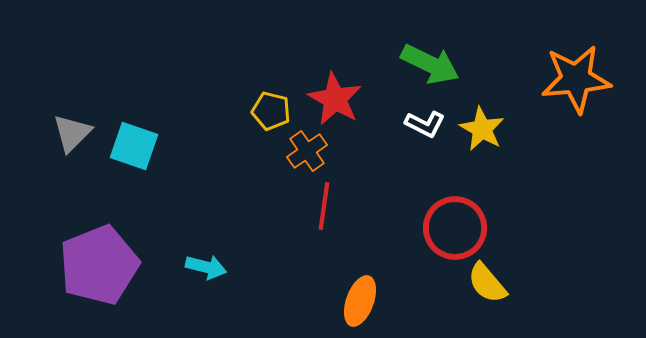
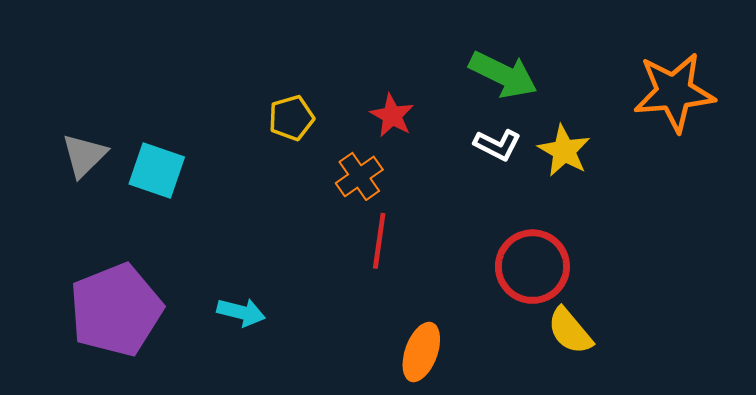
red star: (335, 99) -> (392, 116), size x0.7
yellow pentagon: (271, 111) -> (291, 118), moved, turned -30

